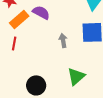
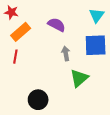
purple semicircle: (41, 12) -> (57, 25), moved
green triangle: (76, 76) -> (79, 78), moved

